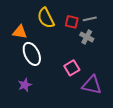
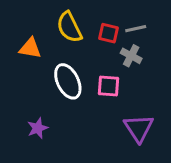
white ellipse: (32, 54) -> (68, 81), moved
pink square: (72, 68) -> (109, 86), moved, turned 35
purple triangle: (92, 85) -> (139, 128), turned 45

